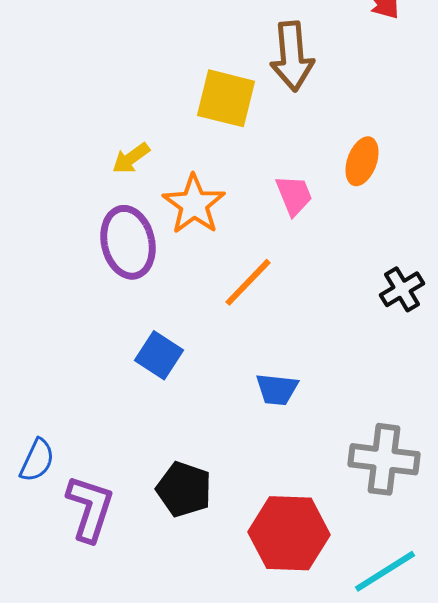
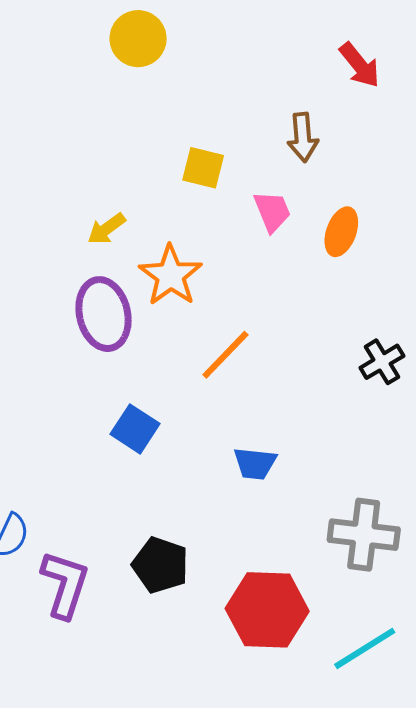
brown arrow: (292, 56) -> (303, 137), moved, size x0.7
yellow square: (226, 98) -> (203, 168), size x0.7
pink trapezoid: (294, 195) -> (272, 211), moved

